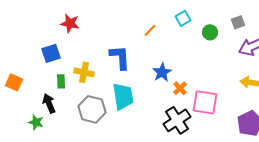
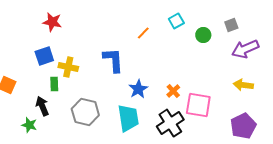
red star: (70, 23) -> (52, 22), moved
yellow cross: (84, 72) -> (68, 67), moved
blue star: (162, 72) -> (138, 89), moved
cyan trapezoid: (123, 96) -> (128, 118), moved

